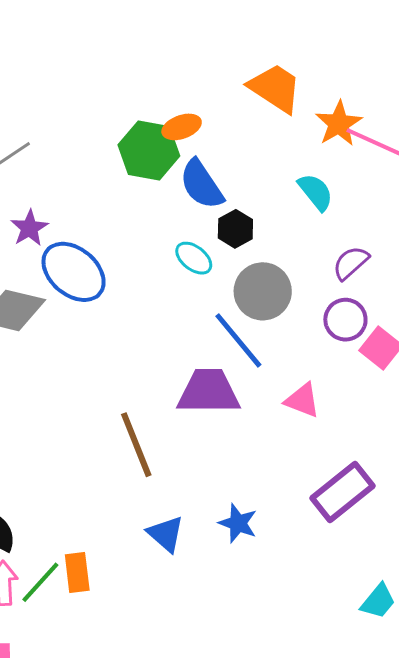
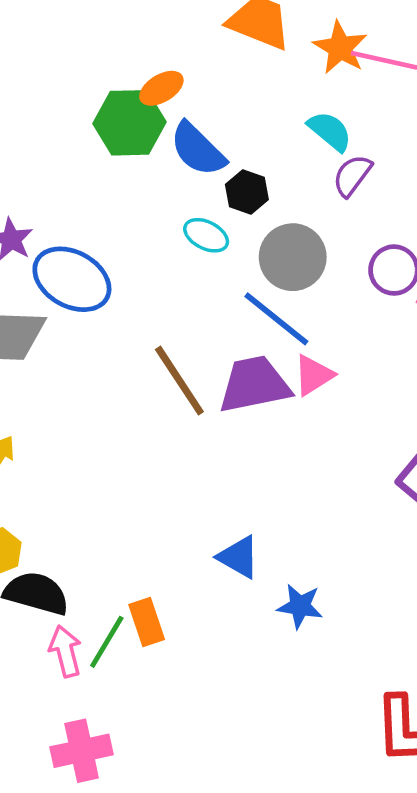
purple semicircle: (351, 263) -> (352, 175), moved
pink triangle: (302, 400) -> (314, 375), moved, turned -42
brown line: (136, 445) -> (179, 381), moved
blue star: (238, 523) -> (300, 606), moved

